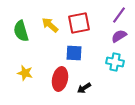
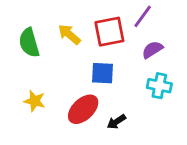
purple line: (119, 15) -> (143, 16), moved
purple semicircle: (119, 36) -> (152, 50), moved
red ellipse: (60, 79) -> (83, 109), turned 35

